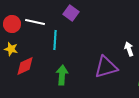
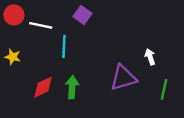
red circle: (12, 24) -> (14, 15), moved
red diamond: (25, 66) -> (43, 87), moved

